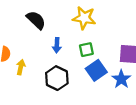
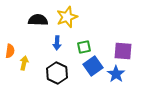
yellow star: (84, 18) -> (67, 17), moved, turned -30
black semicircle: (36, 20) -> (38, 20), turned -42

